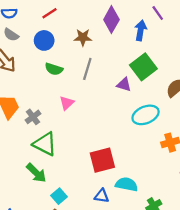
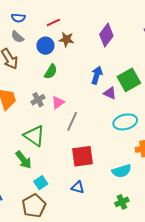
blue arrow: (141, 30) -> (97, 75), moved
brown star: (83, 37) -> (66, 39), moved
green semicircle: (54, 69) -> (51, 72), turned -84
gray line: (87, 69) -> (72, 121), moved
gray cross: (33, 117) -> (38, 100), moved
cyan semicircle: (127, 184) -> (122, 171), moved, turned 144

